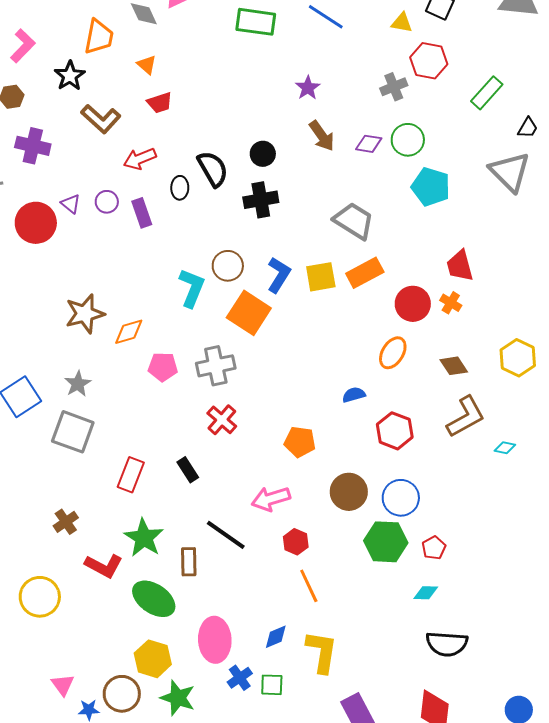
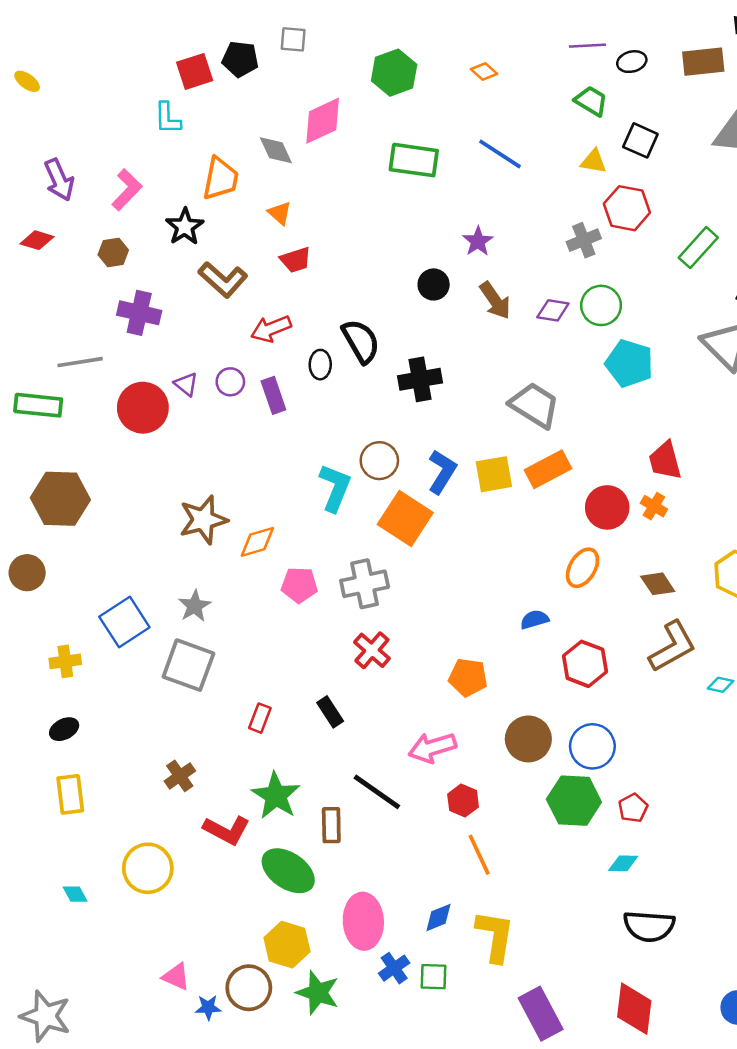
black circle: (263, 154) -> (434, 284), moved
red rectangle: (131, 475) -> (260, 718), size x0.7
pink triangle: (63, 685) -> (176, 977), turned -30

